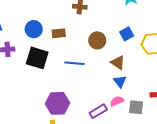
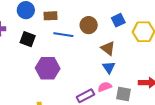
black square: (37, 58) -> (28, 39), size x0.7
blue line: (74, 63) -> (63, 35), moved
purple hexagon: (57, 103) -> (48, 68), moved

